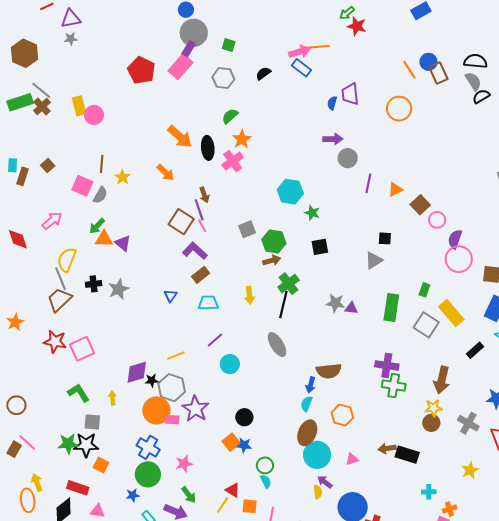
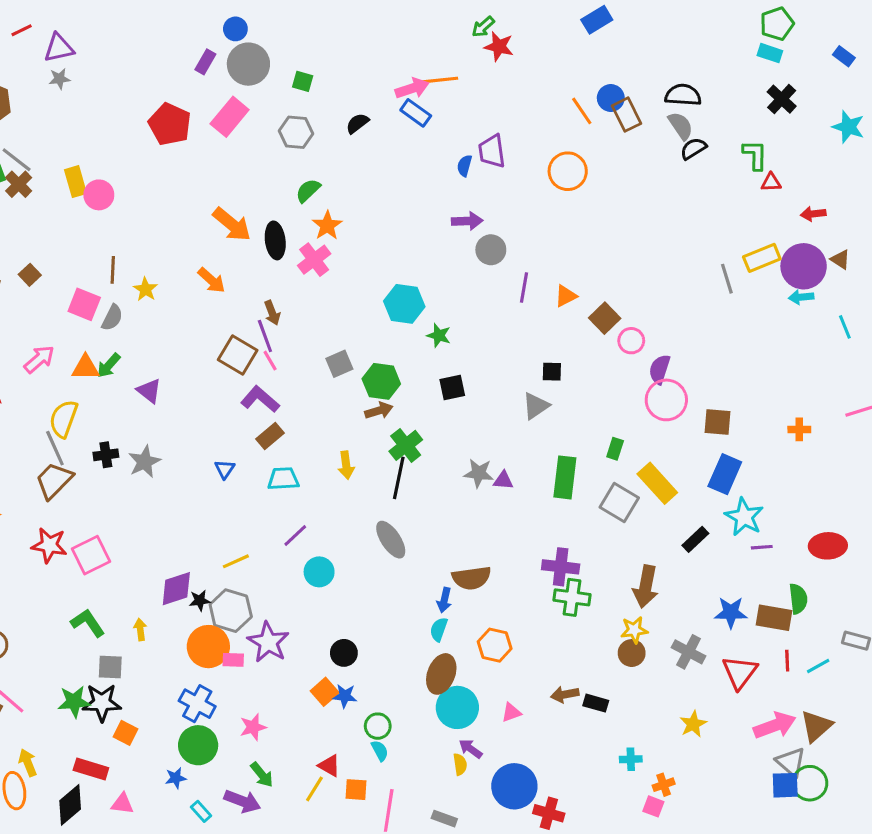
purple rectangle: (189, 49) -> (205, 62), moved
orange triangle: (104, 239) -> (86, 367), moved
black rectangle: (407, 455) -> (596, 703), size x0.7

